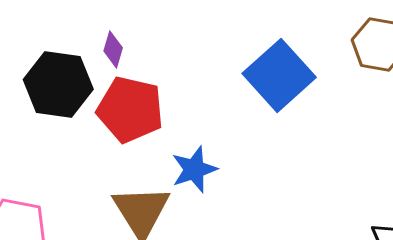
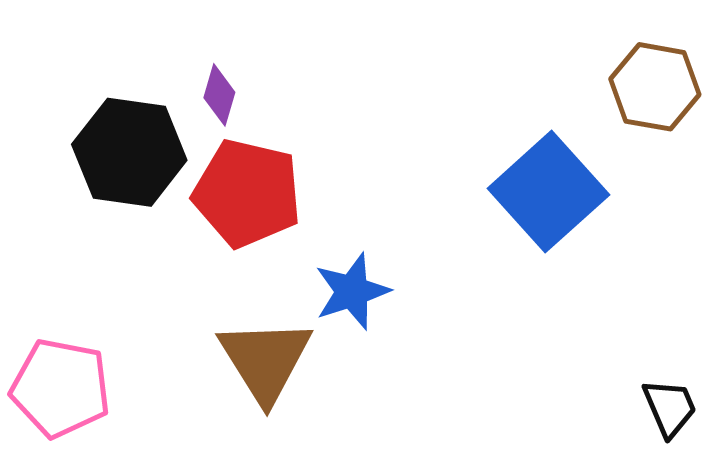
blue square: (279, 75) -> (548, 192), moved

